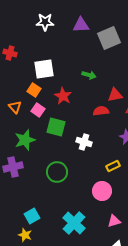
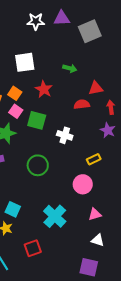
white star: (45, 22) -> (36, 21), moved
orange square: (34, 90) -> (15, 93), moved
pink square: (38, 110) -> (16, 111), moved
cyan square: (32, 216) -> (13, 209), turned -35

